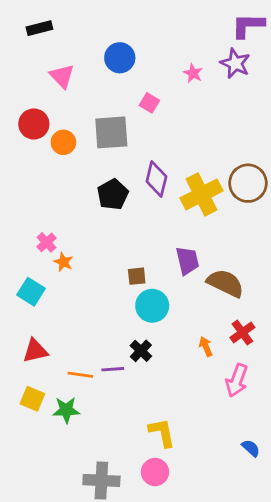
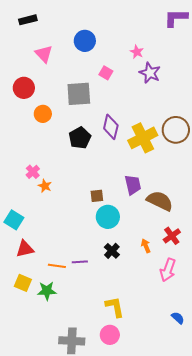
purple star: (235, 63) -> (150, 73), moved
orange circle: (63, 142) -> (43, 114), moved
cyan square: (31, 292) -> (14, 220), moved
black cross: (141, 351) -> (112, 251), moved

